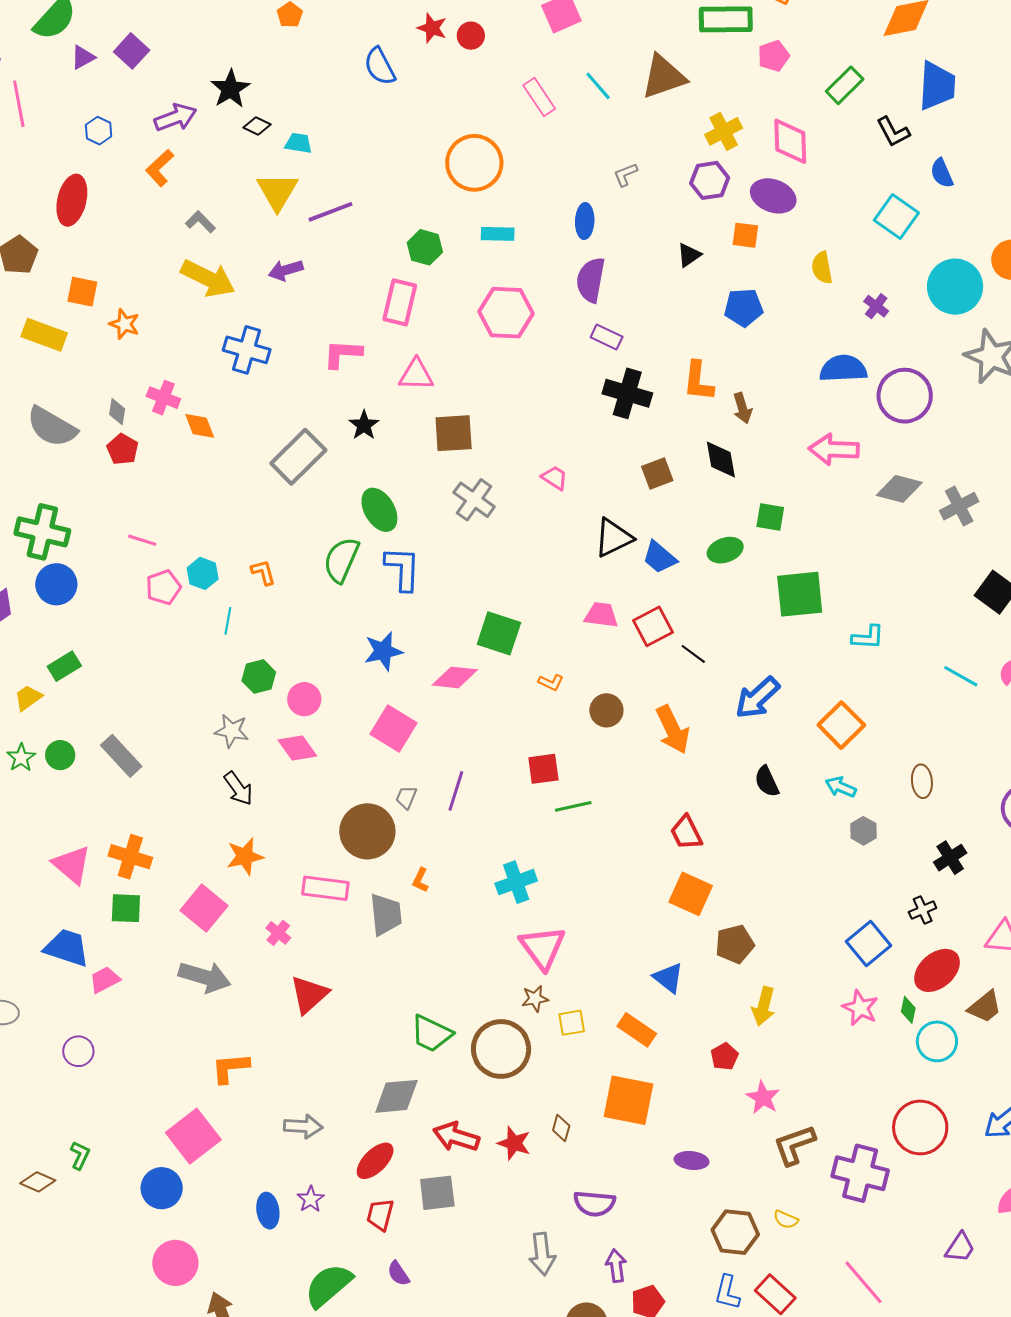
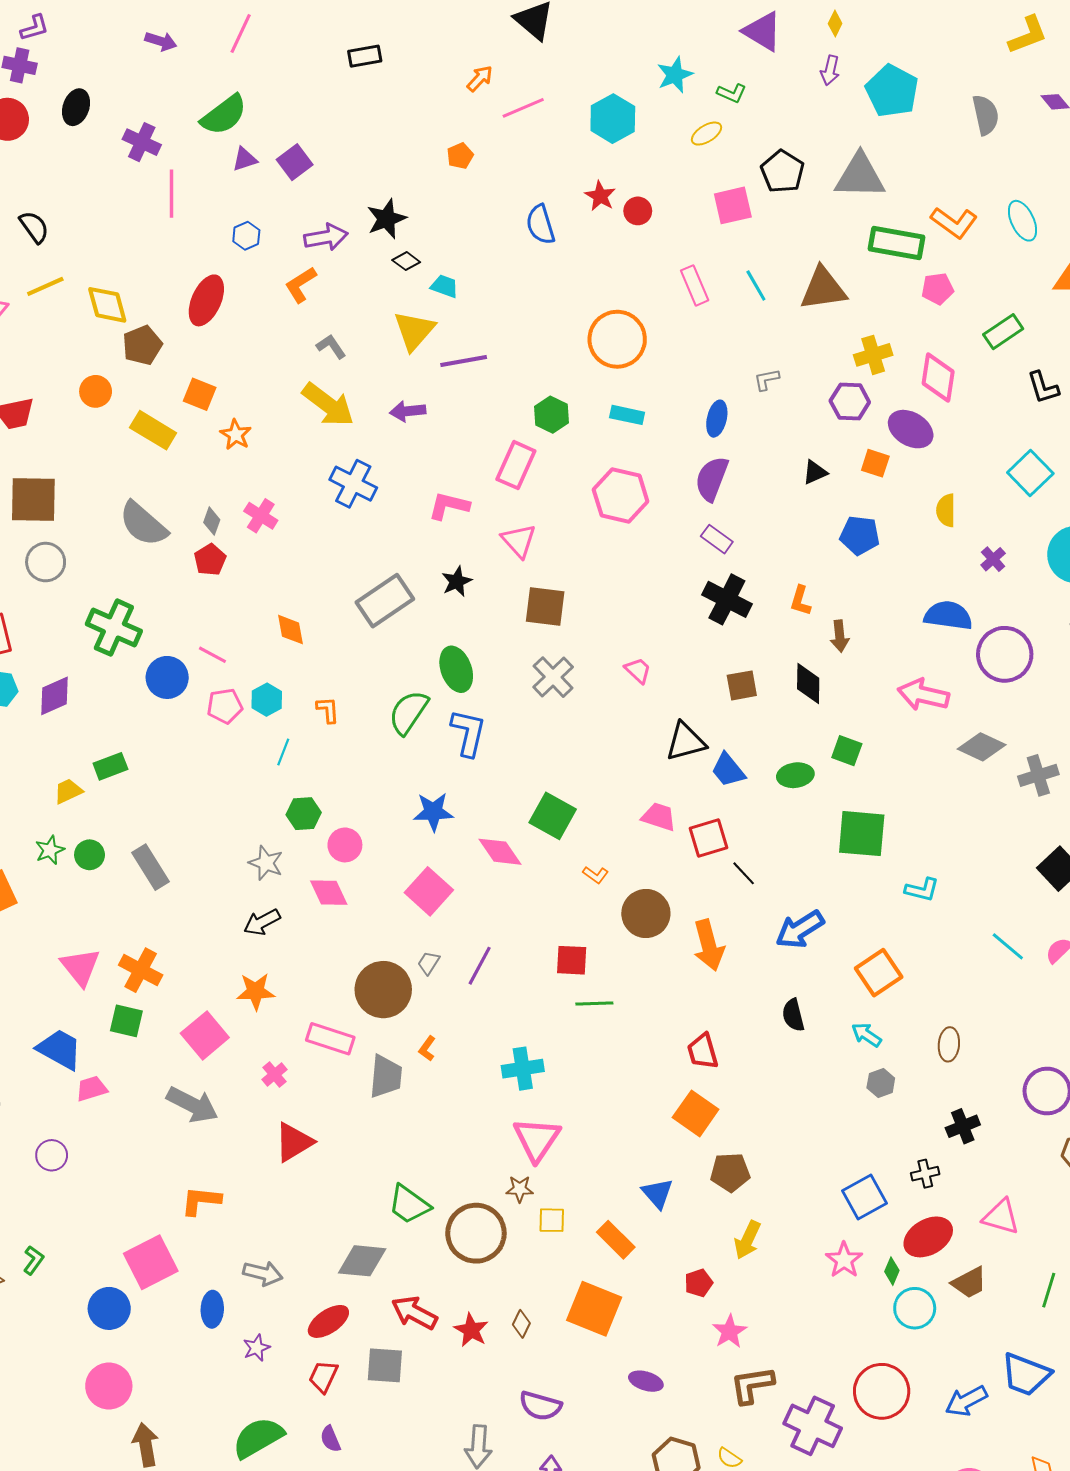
pink triangle: (416, 375) -> (519, 541), turned 36
orange L-shape: (698, 381) -> (800, 601), size x0.7
orange diamond: (200, 426) -> (290, 630), moved
blue circle: (56, 584) -> (167, 677), moved
pink diamond: (455, 677) -> (500, 852), turned 39
brown circle: (606, 710) -> (646, 913), size x1.4
black arrow: (238, 789) -> (262, 922), turned 87
blue ellipse: (268, 1211) -> (212, 1309), moved

